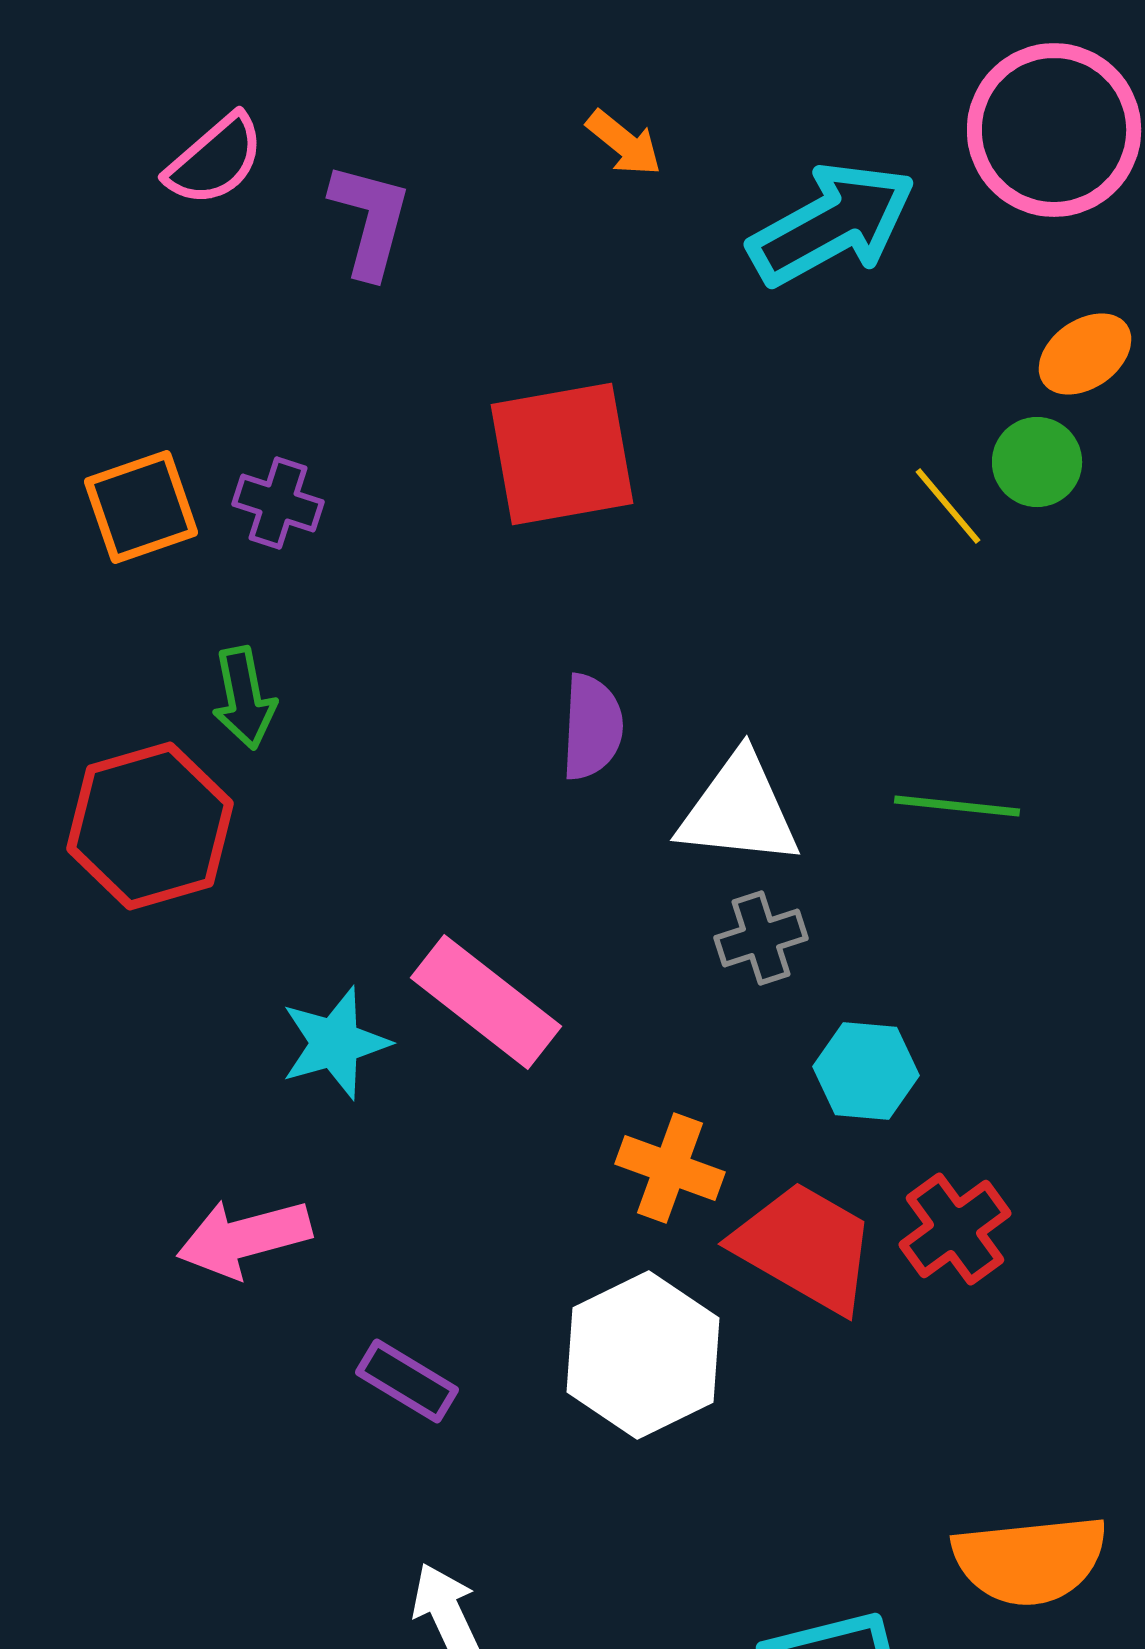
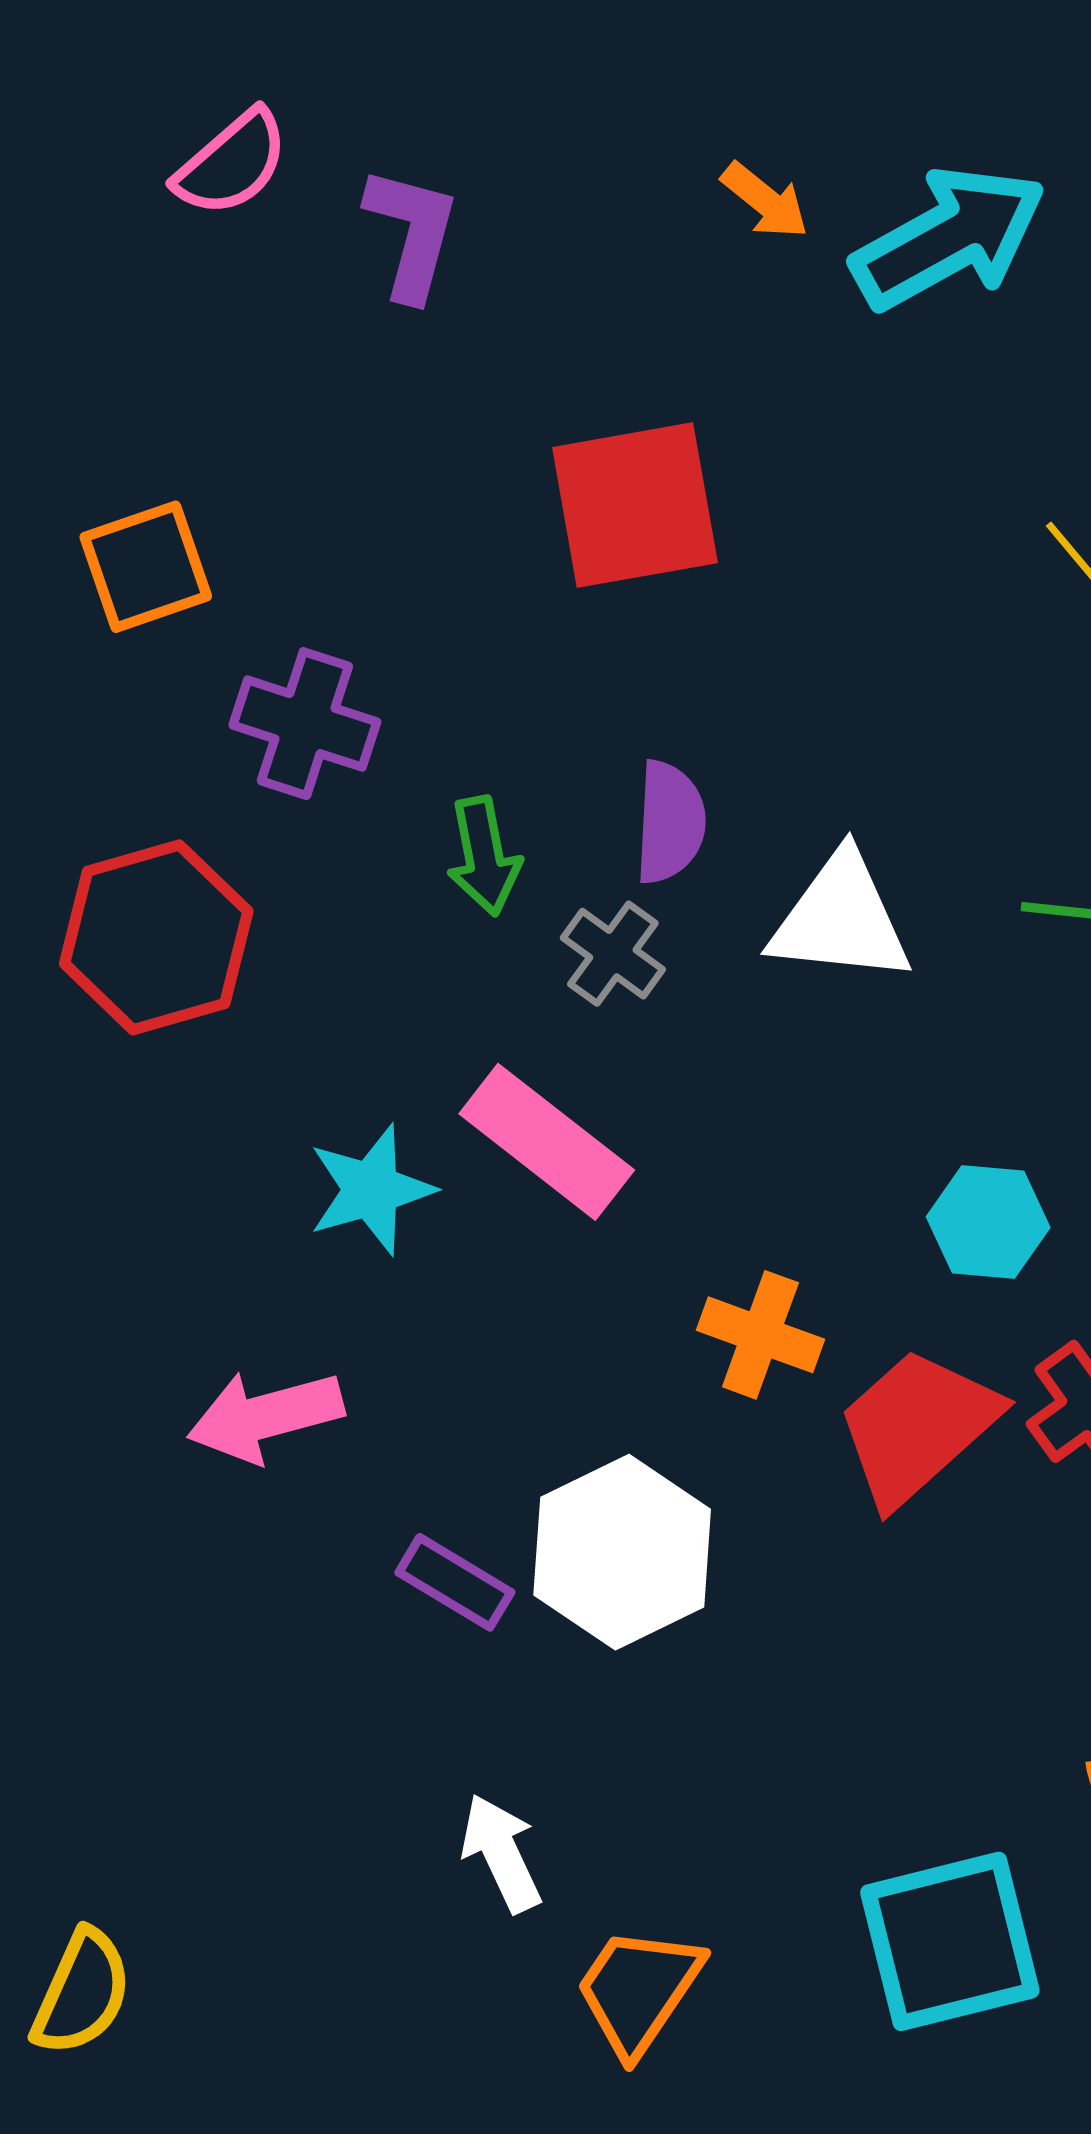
orange arrow: (624, 143) -> (765, 201), moved
purple cross: (278, 503) -> (305, 724), moved, size x1.4
green arrow: (244, 698) -> (484, 856), moved
gray cross: (761, 938) -> (613, 954), moved, turned -36
red trapezoid: (805, 1247) -> (917, 1427), turned -72
white hexagon: (643, 1355) -> (622, 1552), moved

